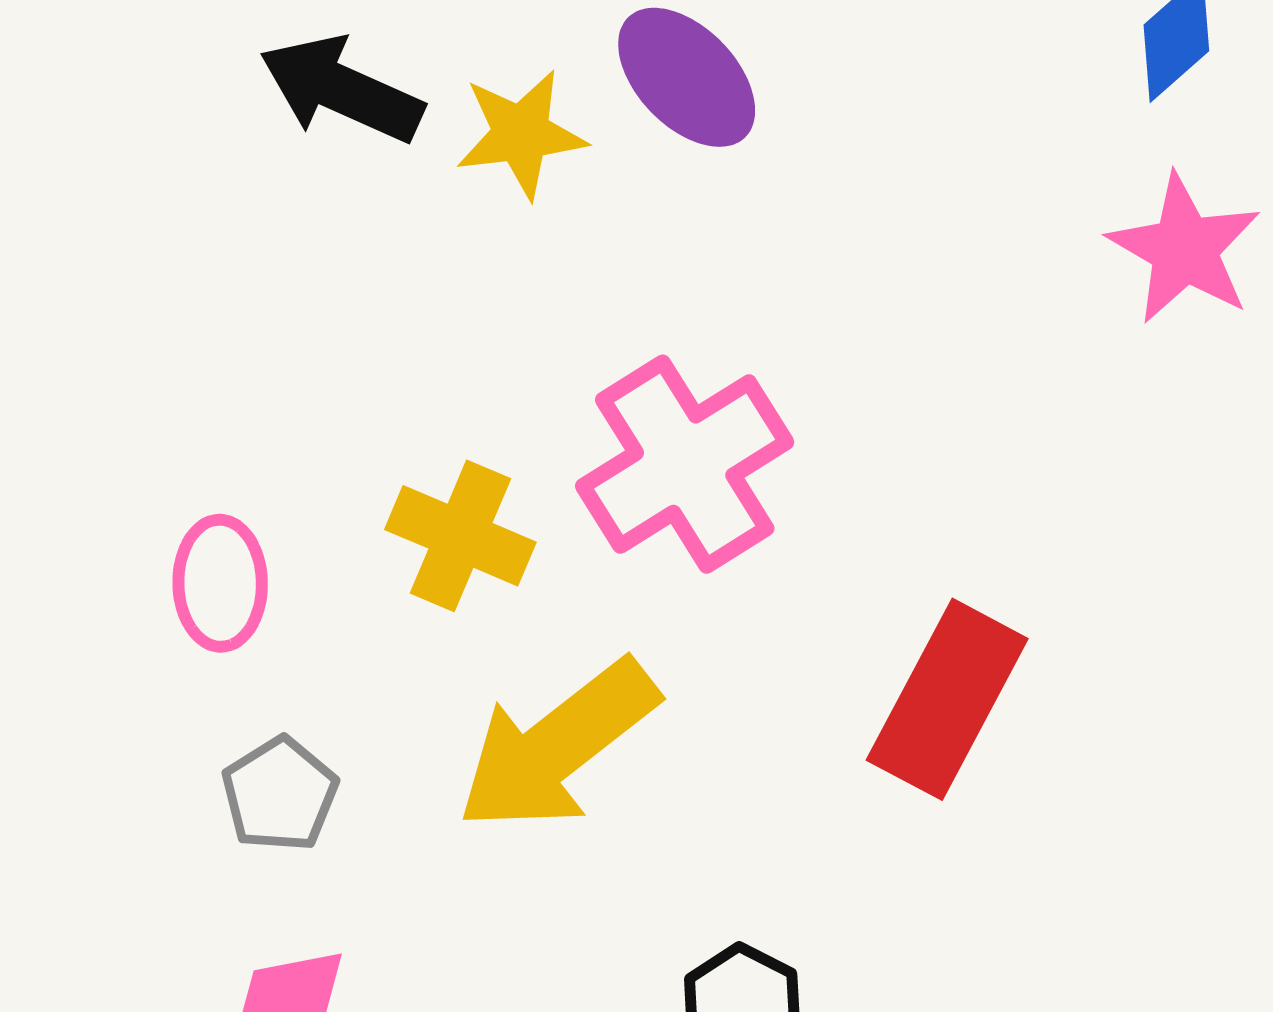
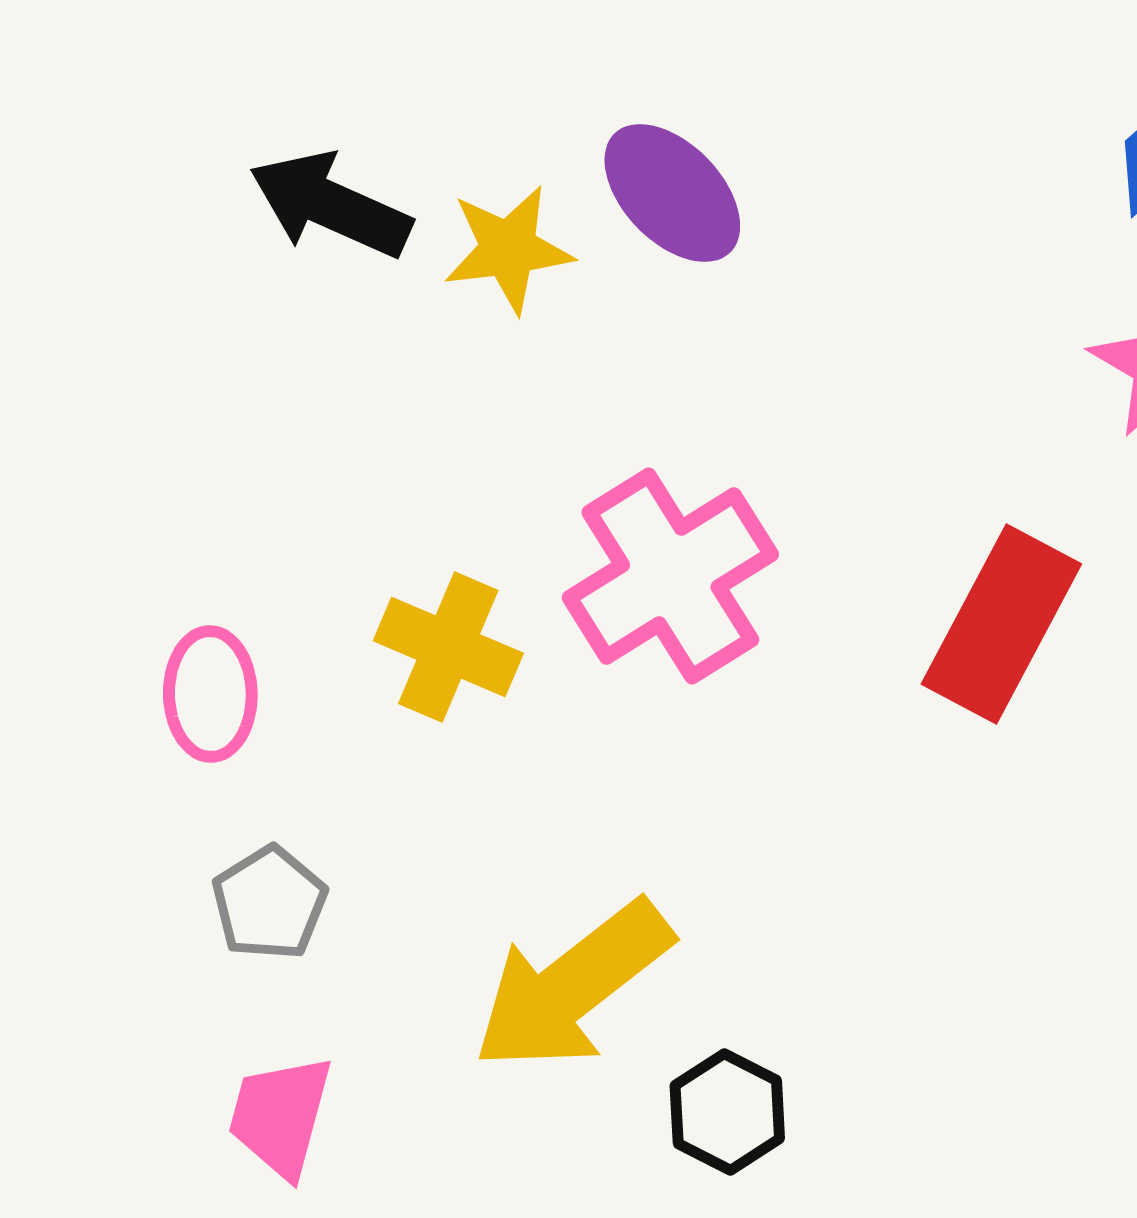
red rectangle: (947, 699) -> (1001, 624), moved
yellow arrow: (557, 746) -> (572, 986), moved

